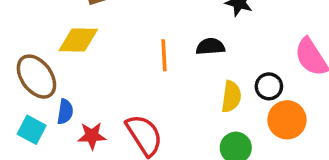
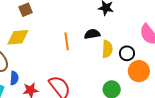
yellow semicircle: (231, 97) -> (107, 49), moved

